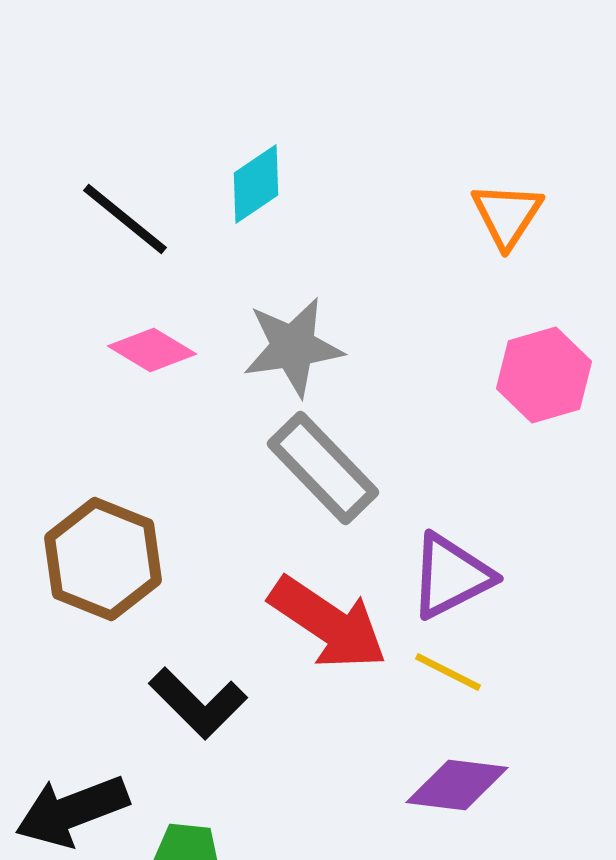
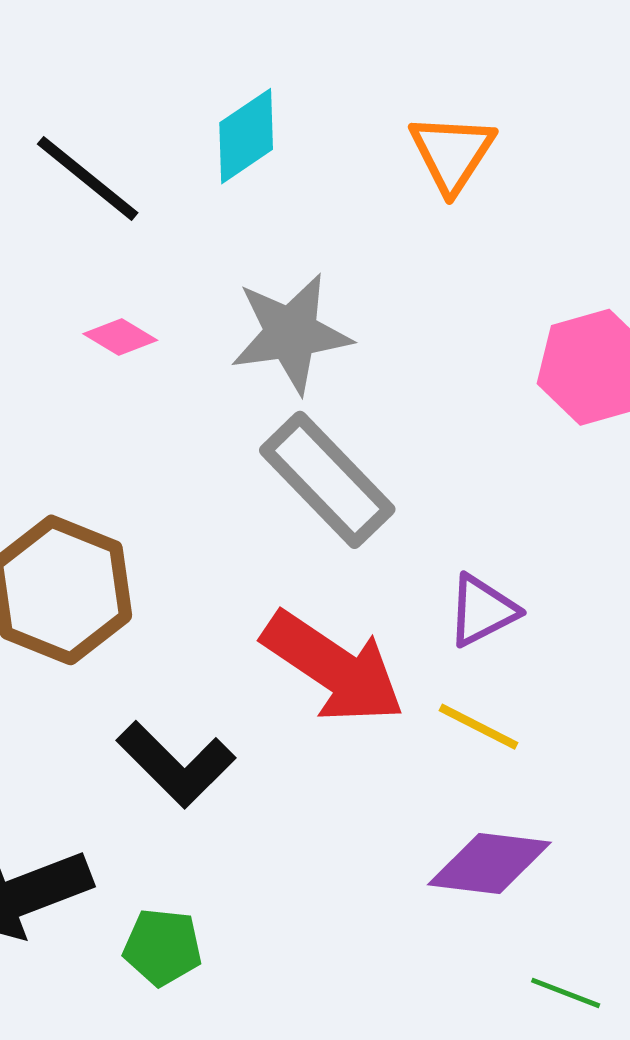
orange triangle: (507, 215) -> (452, 153), moved
pink diamond: (152, 350) -> (120, 337), size x0.7
purple triangle: (451, 576) -> (482, 611), size x0.7

